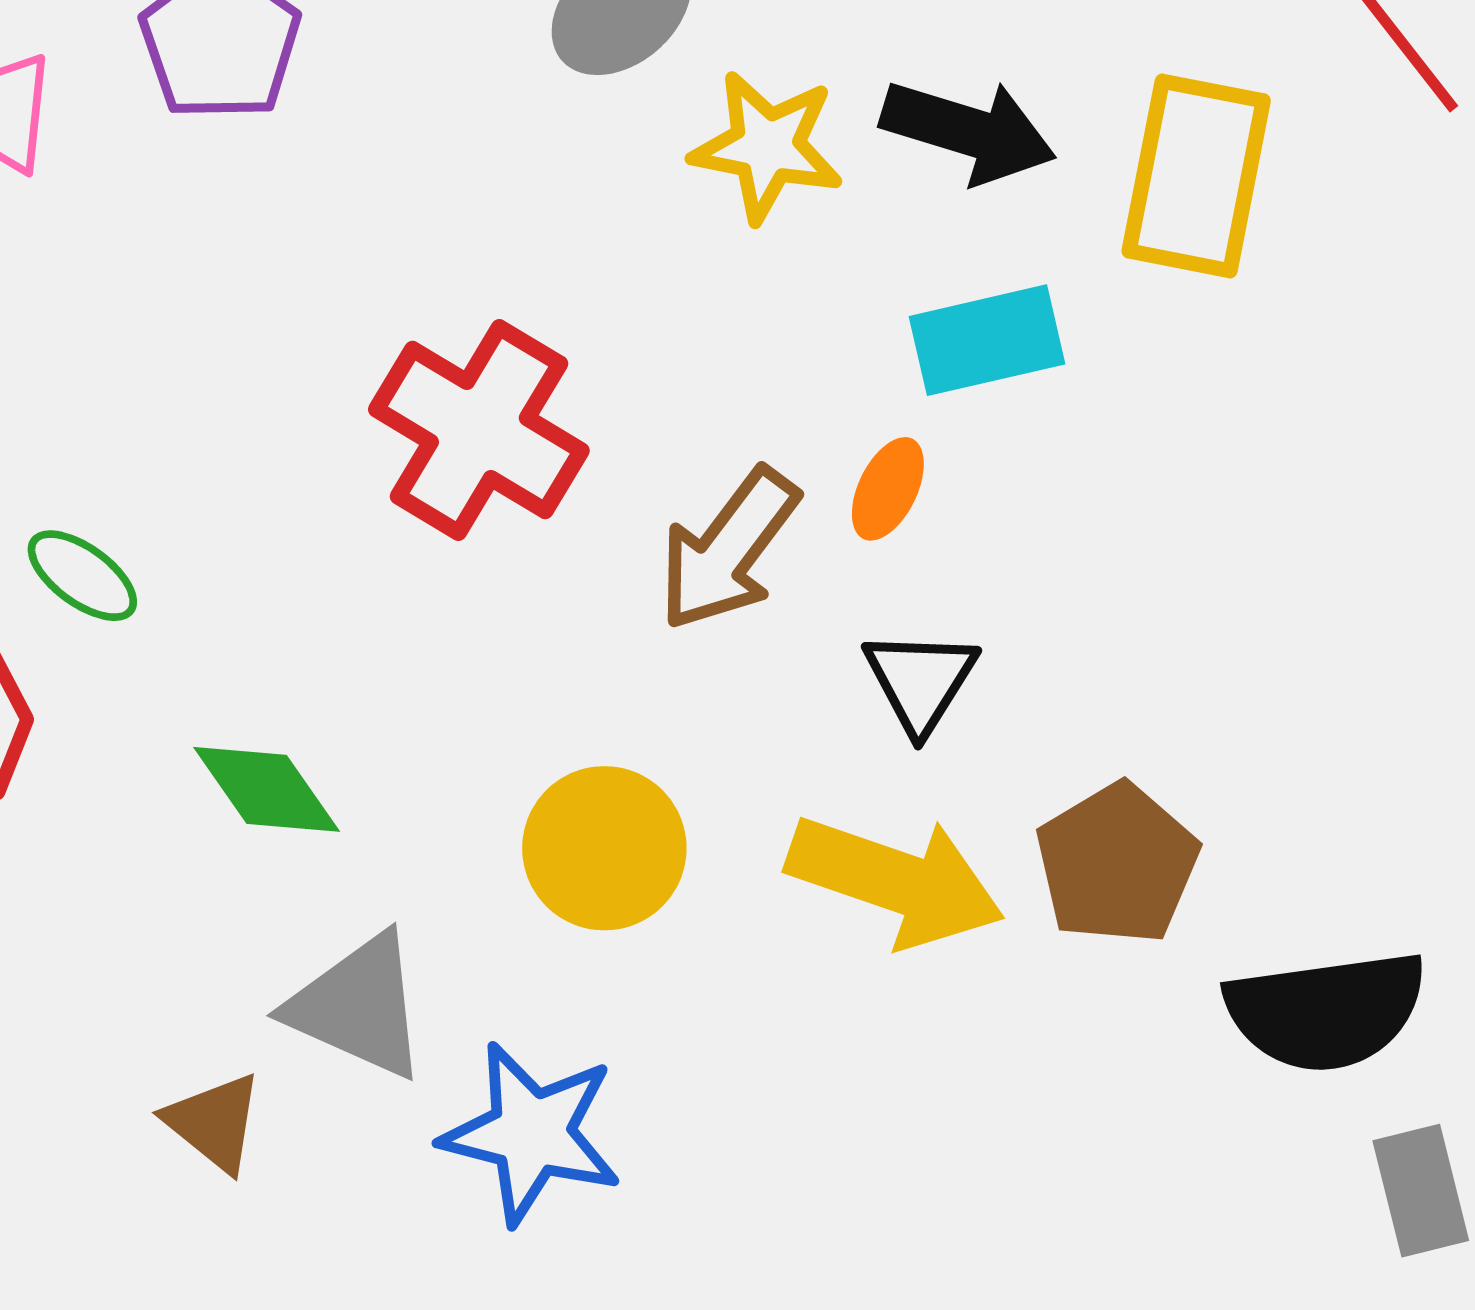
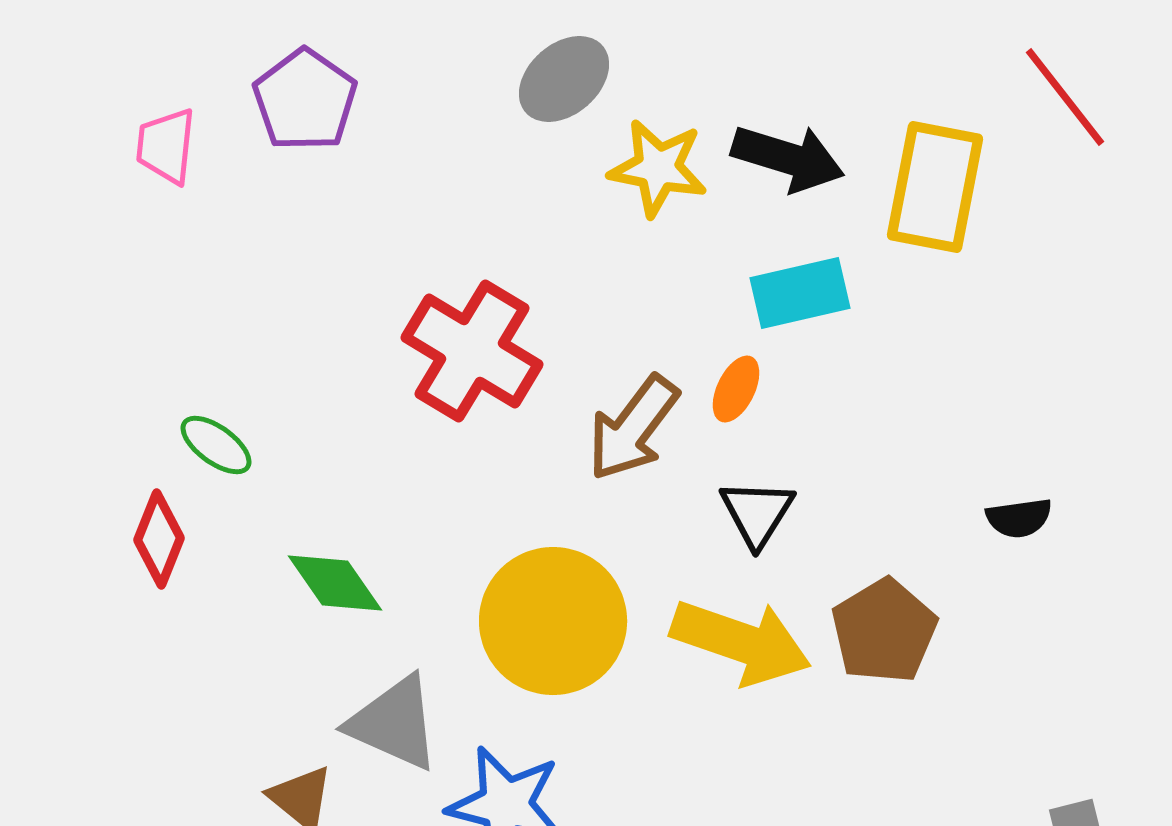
yellow circle: (604, 848) -> (553, 621), size x1.4
black semicircle: (1326, 1011) -> (1019, 518), moved, size x0.5

